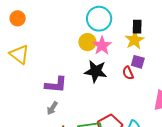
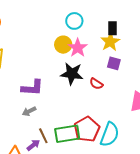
cyan circle: (99, 19) -> (74, 21), size x0.7
red semicircle: (128, 73) -> (96, 84), moved, turned -32
gray arrow: (52, 108) -> (29, 111), turned 32

